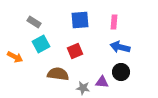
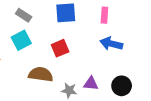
gray rectangle: (34, 22) -> (24, 15), moved
black circle: (121, 72) -> (122, 86), moved

